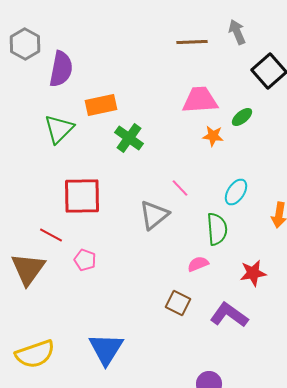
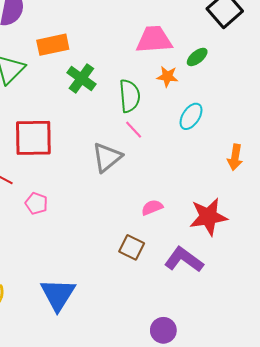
cyan ellipse: (236, 192) -> (191, 116), moved
green semicircle: (217, 229) -> (130, 96), moved
red star: (253, 273) -> (208, 217), size x1.4

